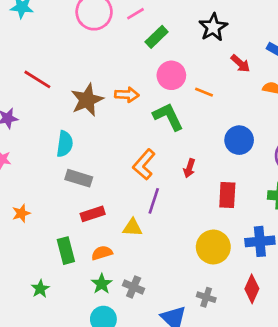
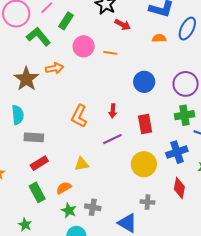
red arrow: (240, 63) -> (123, 25), moved
green L-shape: (168, 117) -> (38, 37), moved
purple line: (154, 201) -> (112, 139), moved, turned 60
red rectangle: (93, 214) -> (39, 163), moved

